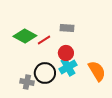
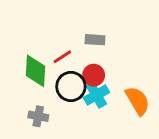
green diamond: (25, 36) -> (35, 71), moved, turned 65
black circle: (45, 73) -> (71, 87), moved

